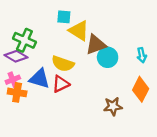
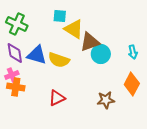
green cross: (24, 40) -> (17, 24), moved
purple diamond: (16, 56) -> (15, 53), turned 50
blue triangle: (39, 79) -> (37, 55), moved
red triangle: (61, 84) -> (57, 98), moved

